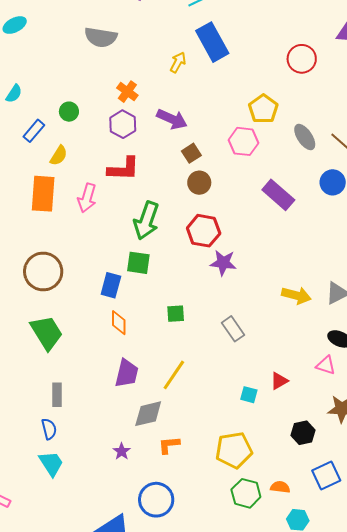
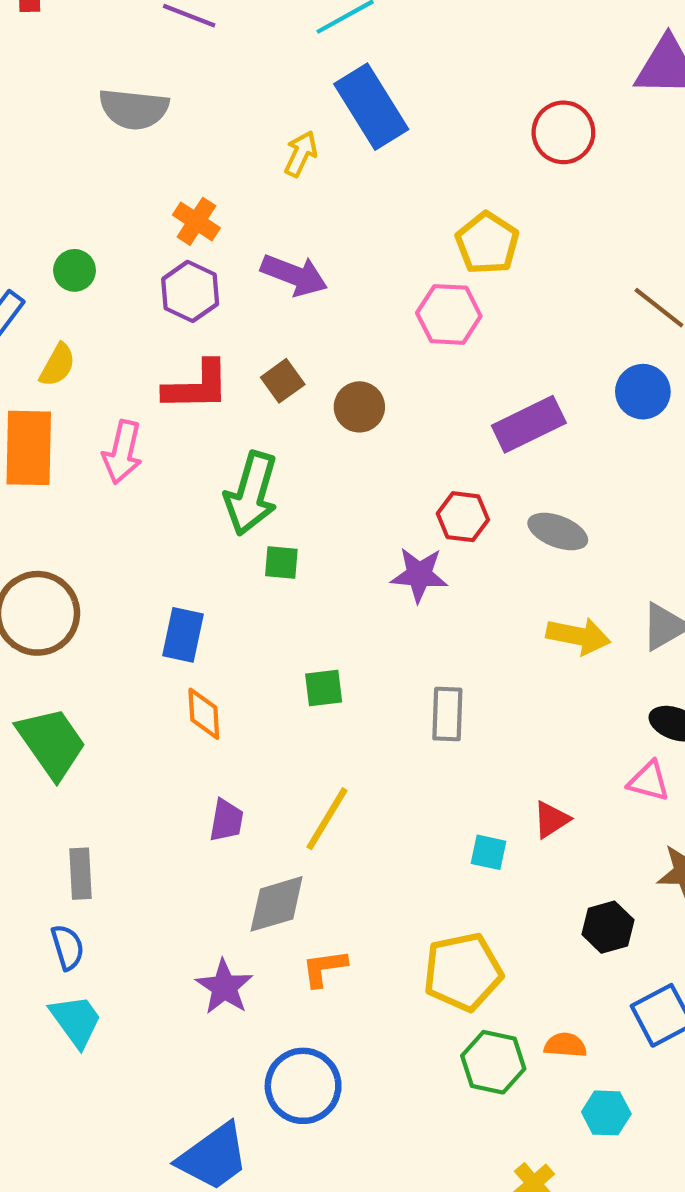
gray ellipse: (305, 137) -> (558, 532), moved, turned -32
brown square: (191, 153) -> (283, 381), moved
purple rectangle: (278, 195) -> (529, 424), turned -64
red hexagon: (204, 231) -> (463, 517), moved, size x0.7
green square: (138, 263) -> (281, 562), moved, size x0.7
gray rectangle: (233, 329) -> (447, 714), turned 40
purple trapezoid: (127, 373) -> (226, 820), size x0.7
purple star: (122, 451) -> (224, 987), size x1.5

